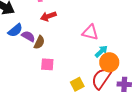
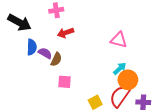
blue semicircle: (15, 30) -> (32, 47), turned -49
pink triangle: (90, 32) -> (119, 40), moved

